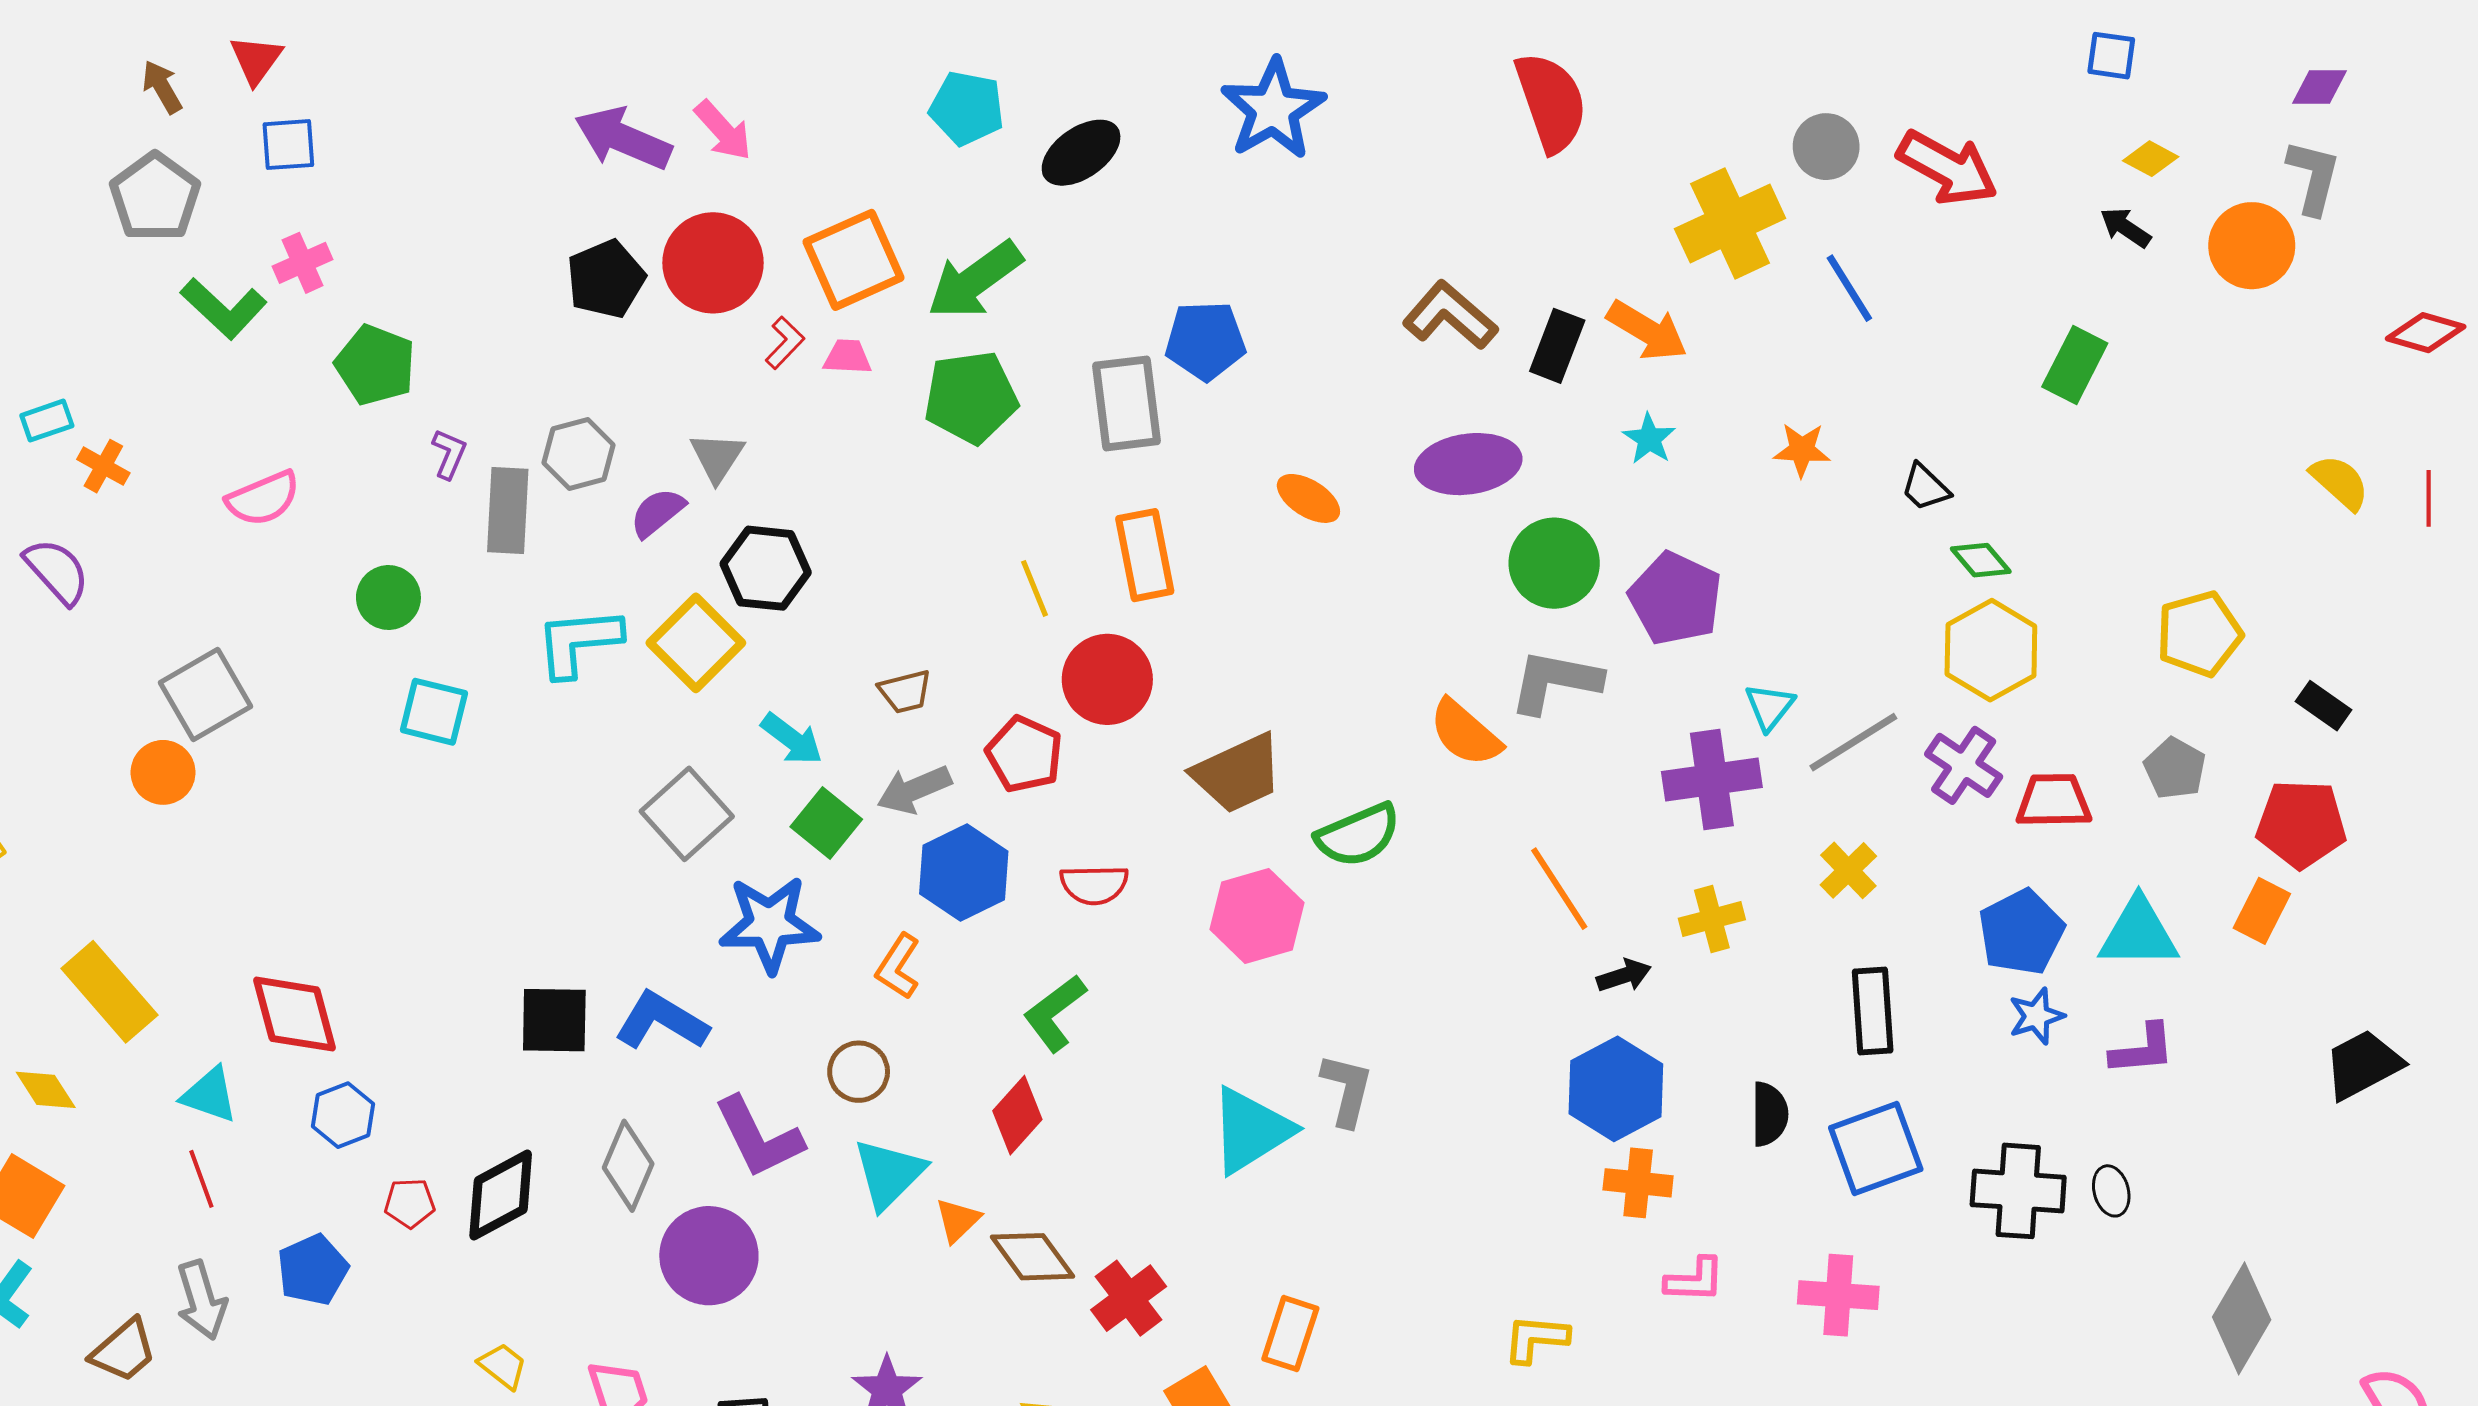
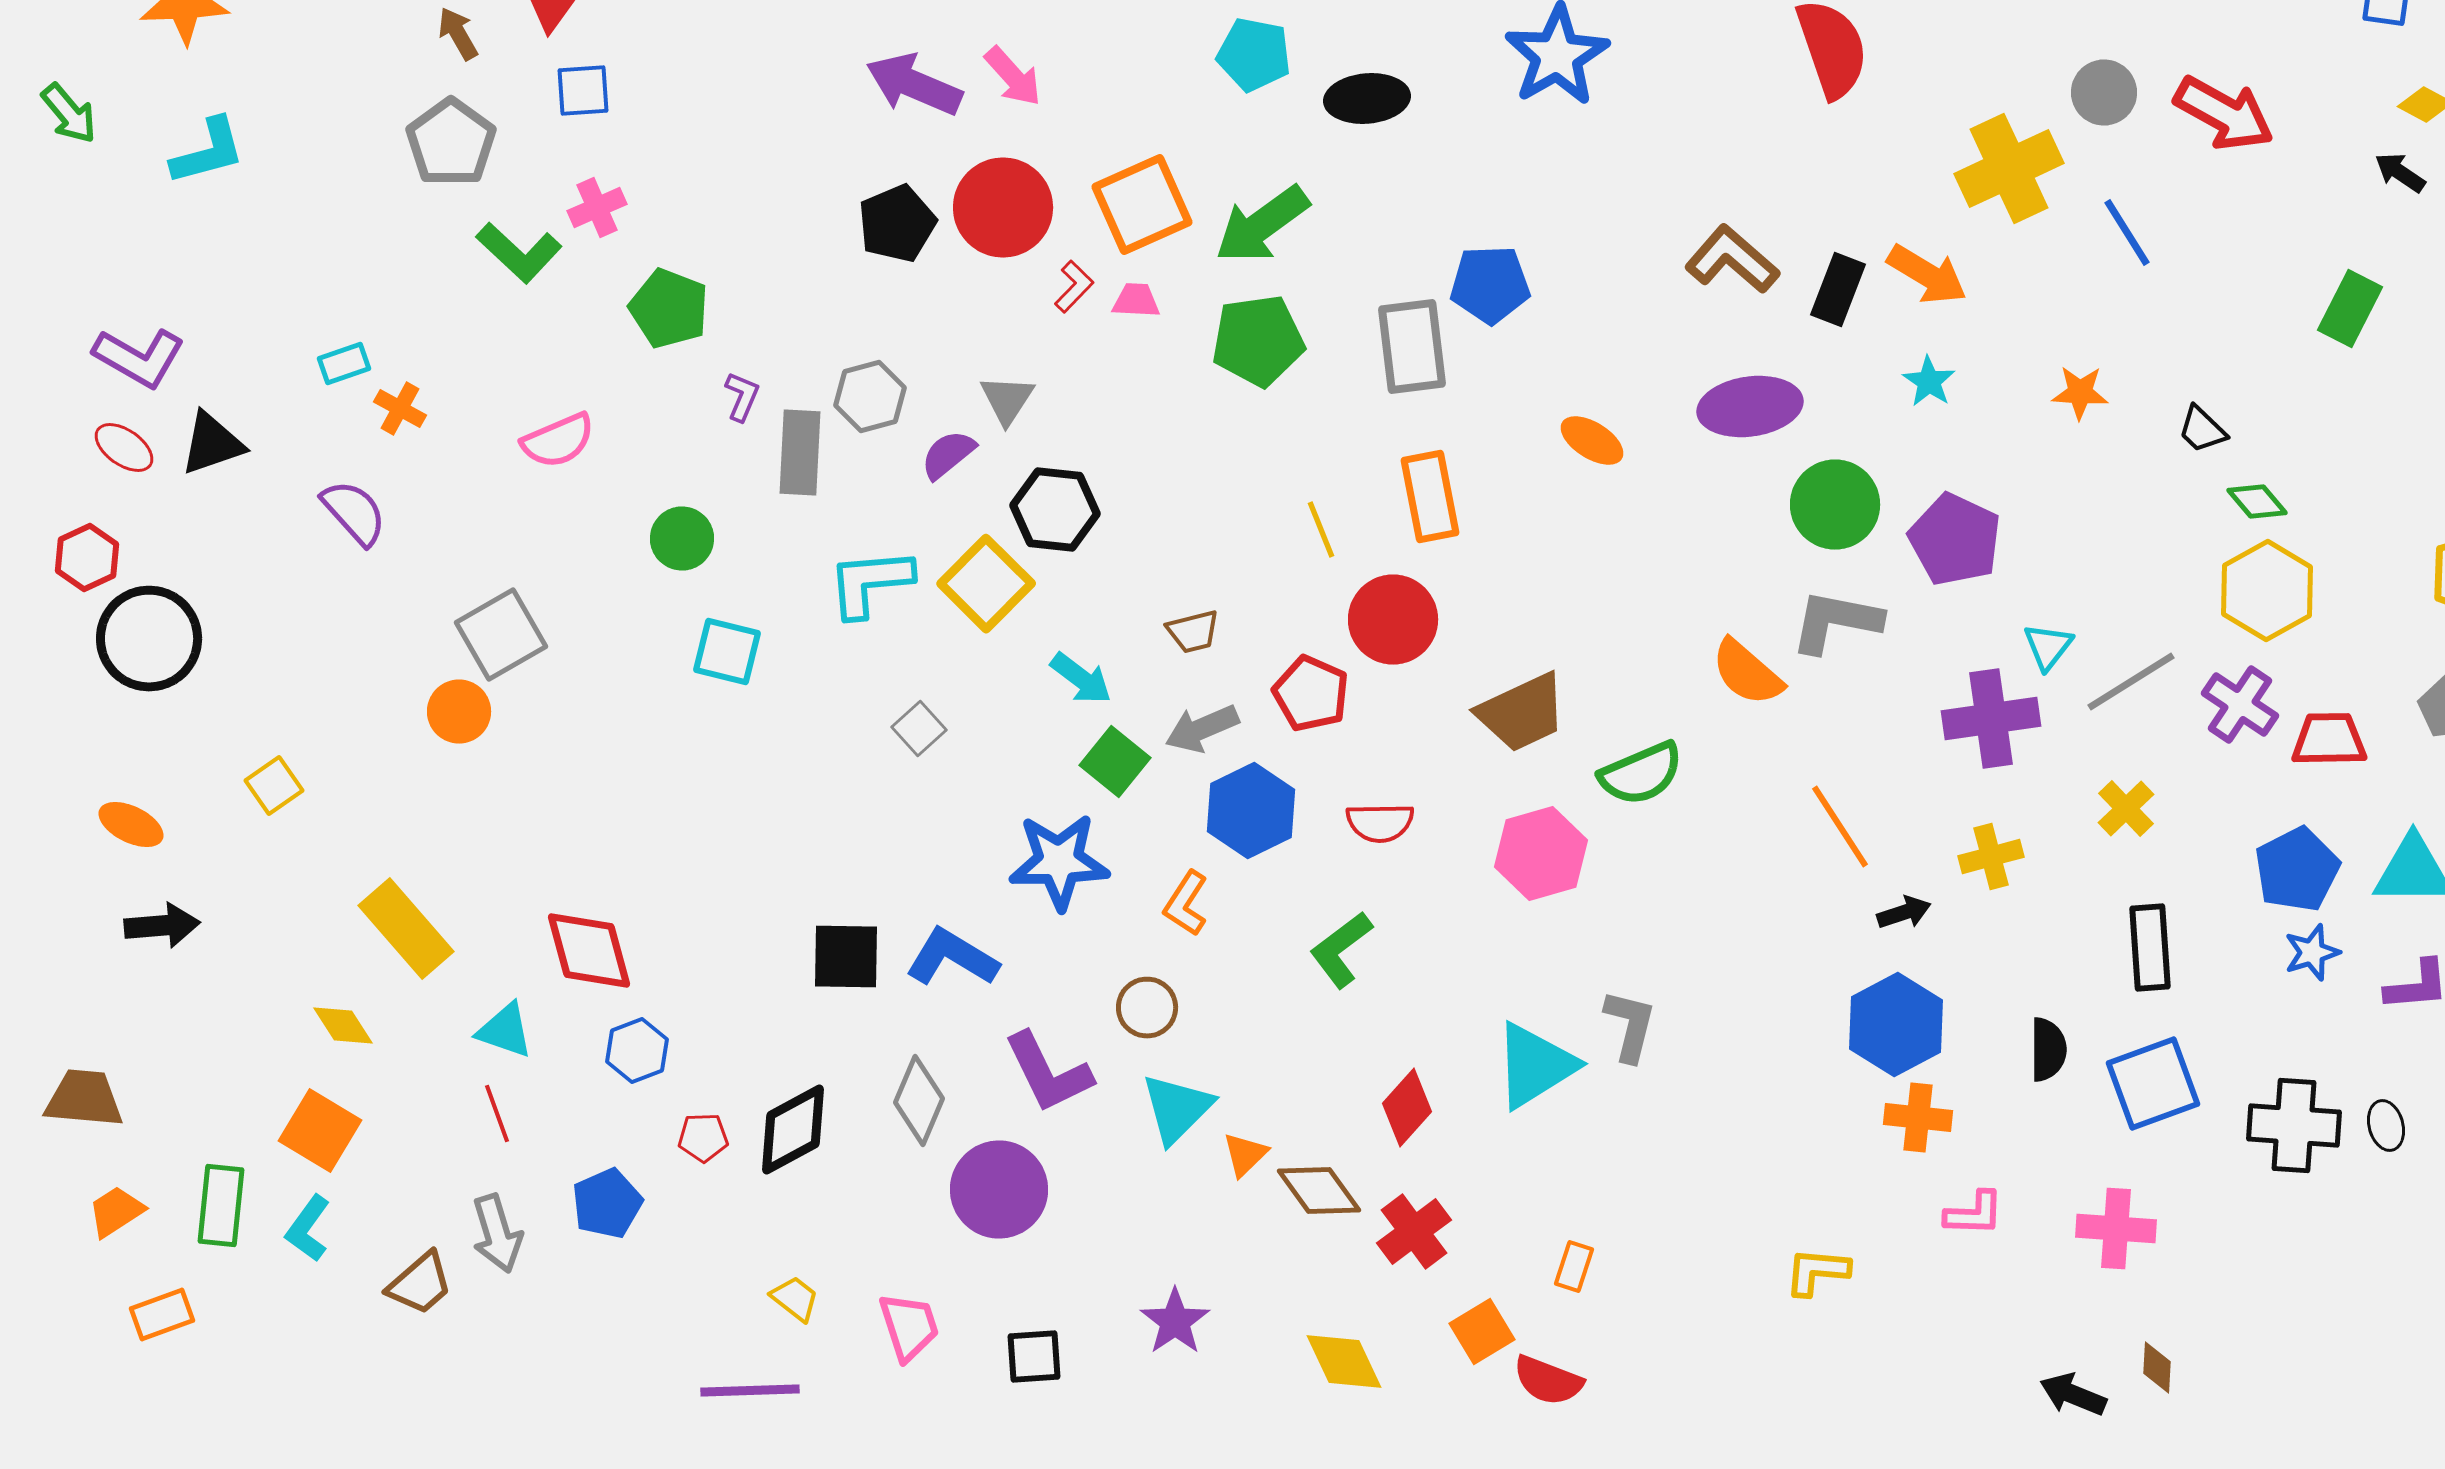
black ellipse: (1081, 153) -> (1367, 98), turned 30
gray square: (687, 814) -> (919, 728), moved, size x0.6
red diamond: (1017, 1115) -> (1407, 1108), moved
orange rectangle: (1290, 1334) -> (1574, 1266), size x0.7

